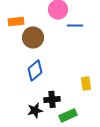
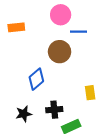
brown circle: (33, 37) -> (60, 52), moved
black star: (35, 110) -> (24, 114), moved

